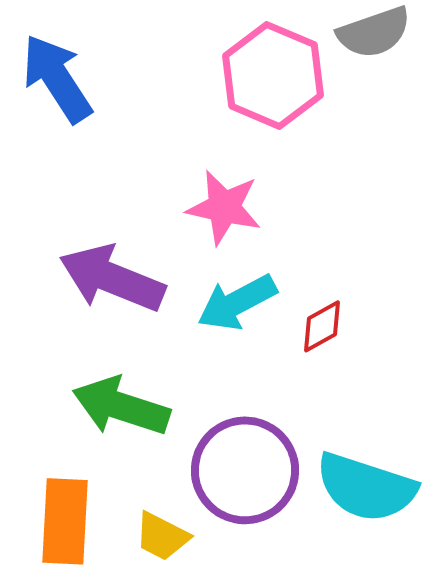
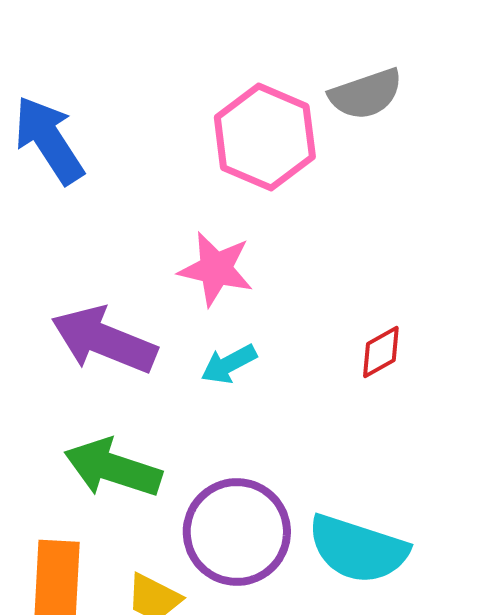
cyan arrow: (237, 302) -> (229, 364), size x0.7
red diamond: (322, 326) -> (381, 352), moved

